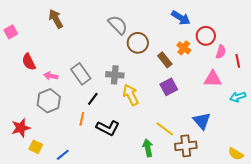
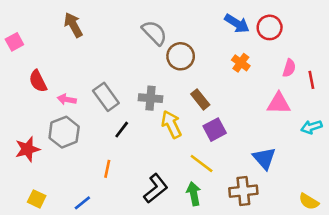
red circle: (206, 36) -> (270, 27), moved
brown rectangle: (165, 60) -> (200, 99), moved
purple square: (169, 87) -> (215, 130), moved
orange line: (82, 119) -> (107, 169), moved
red star: (21, 128) -> (27, 149), moved
black L-shape: (108, 128) -> (156, 188), moved, turned -65
yellow line: (165, 129) -> (202, 164), moved
yellow square: (36, 147) -> (37, 199), moved

